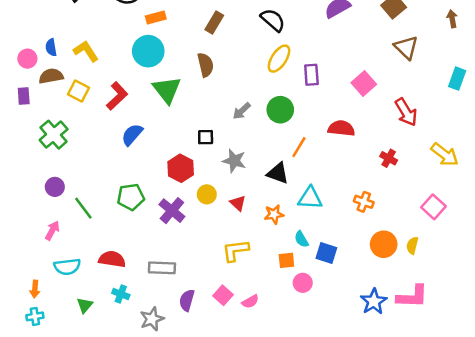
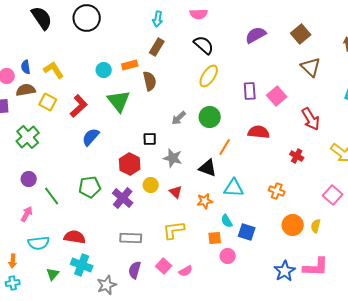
orange rectangle: (156, 18) -> (130, 65), moved
cyan circle: (148, 51) -> (104, 70), size x0.6
purple rectangle: (311, 75) -> (250, 91), moved
gray rectangle: (162, 268) -> (131, 238), moved
cyan cross: (121, 294) -> (82, 265), size x1.5

